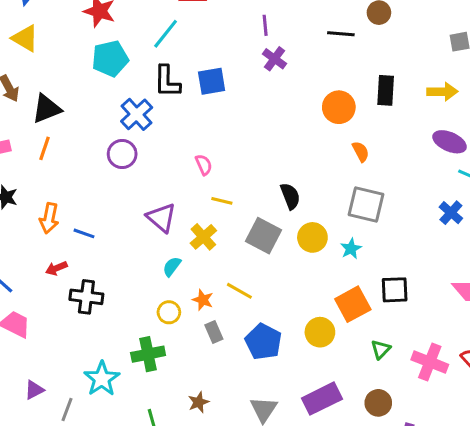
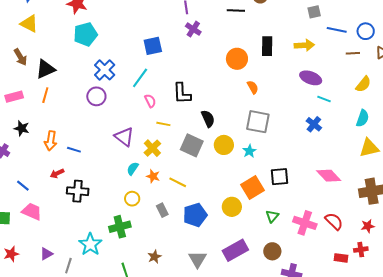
cyan line: (166, 34) -> (140, 78), moved
black L-shape: (167, 82) -> (182, 93), moved
orange star: (203, 300) -> (153, 176), moved
blue pentagon: (263, 342) -> (195, 215), turned 30

